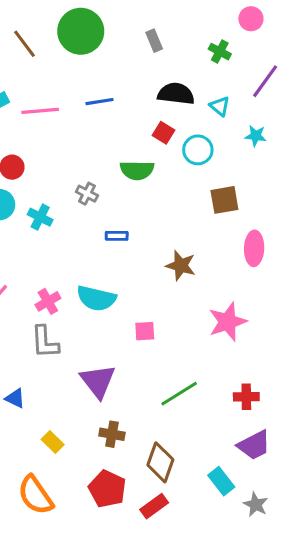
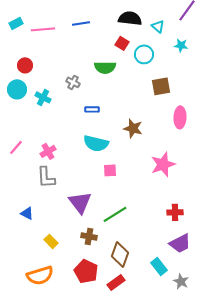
cyan semicircle: (96, 298) -> (96, 143), moved
green line: (179, 394) -> (115, 214), moved
orange semicircle: (35, 495) -> (40, 275), turned -72

